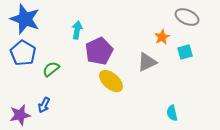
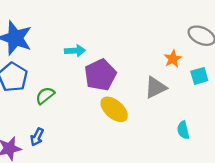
cyan arrow: (77, 30) -> (75, 51), turned 78
cyan semicircle: (172, 113) -> (183, 130), moved

